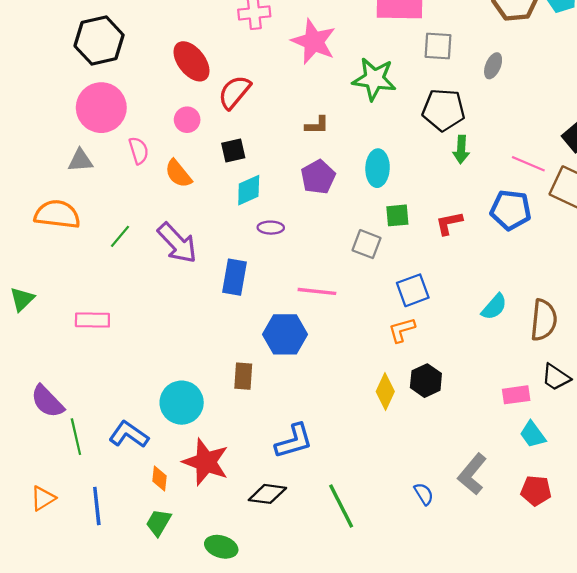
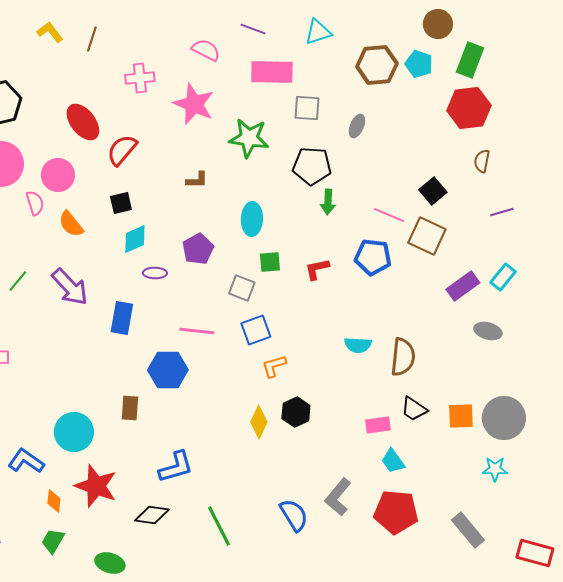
pink circle: (187, 120) -> (58, 175), moved, size x1.4
purple pentagon: (318, 177) -> (198, 249), moved
blue square: (413, 290) -> (256, 330), moved
cyan semicircle: (494, 307) -> (358, 345), turned 52
red pentagon: (536, 491) -> (396, 512), size x1.6
blue semicircle: (424, 494) -> (294, 515), size x1.6

